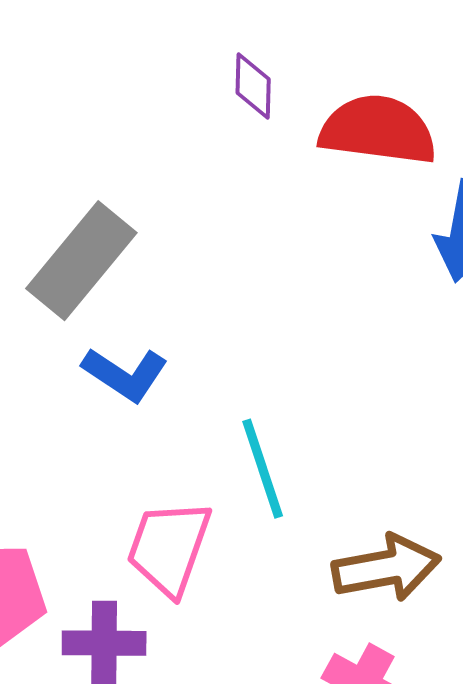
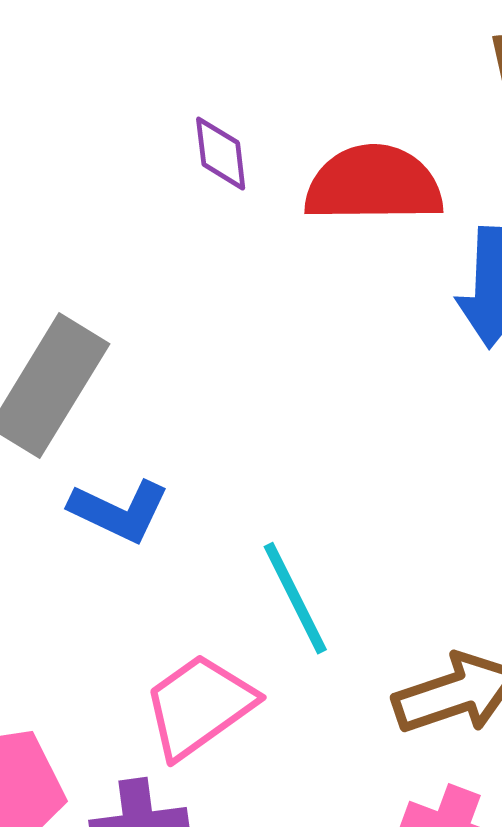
pink trapezoid: (169, 548) -> (199, 706), turned 43

